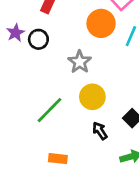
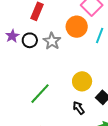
gray star: (80, 62) -> (52, 41), moved
yellow circle: (92, 97) -> (82, 81), moved

